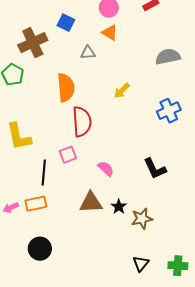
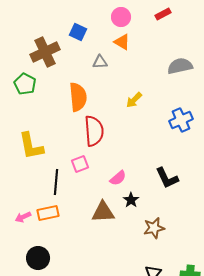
pink semicircle: (106, 169) -> (118, 178), turned 96
black star: (119, 207) -> (131, 200), moved
black circle: (40, 249) -> (38, 258), moved

